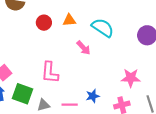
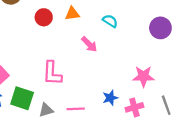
cyan semicircle: (103, 28) -> (110, 21), size x0.6
blue star: (93, 96) -> (110, 98), moved

